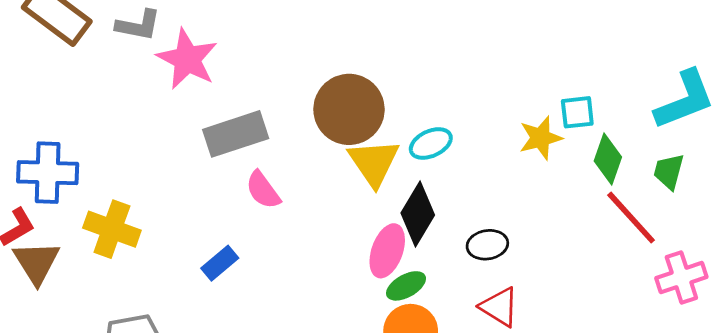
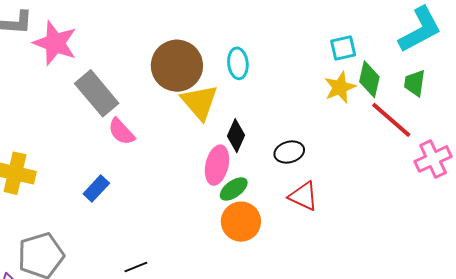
gray rectangle: (236, 134) -> (97, 93), turned 75
yellow star: (541, 138) -> (340, 87), moved
cyan ellipse: (431, 143) -> (238, 63), moved, turned -64
black diamond: (418, 214) -> (236, 136), size x0.7

